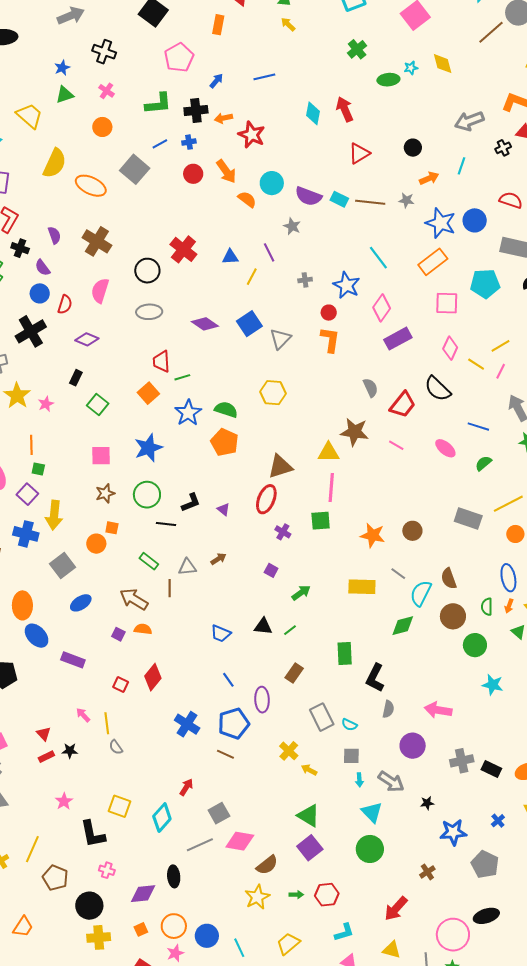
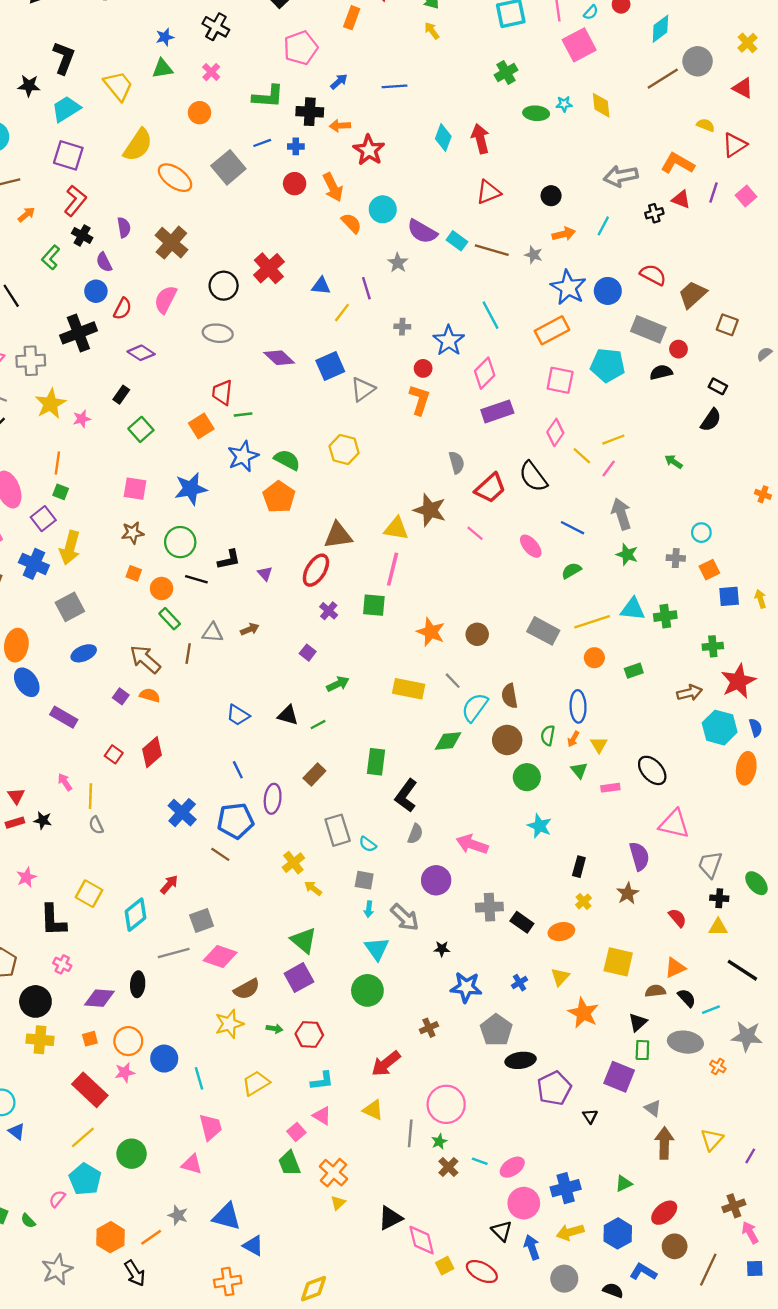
orange circle: (96, 544) -> (162, 588), moved
black ellipse: (486, 916) -> (521, 1060), moved

